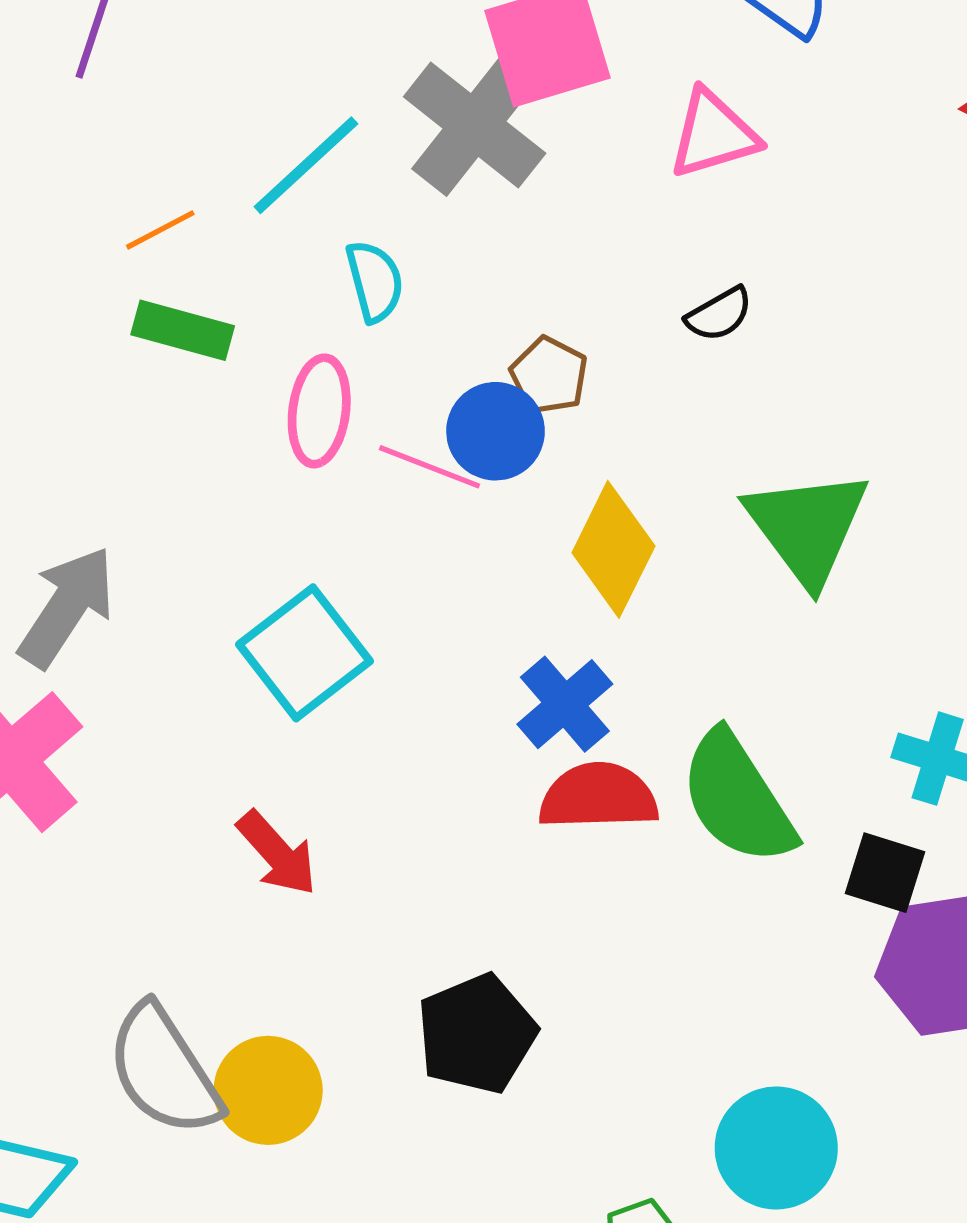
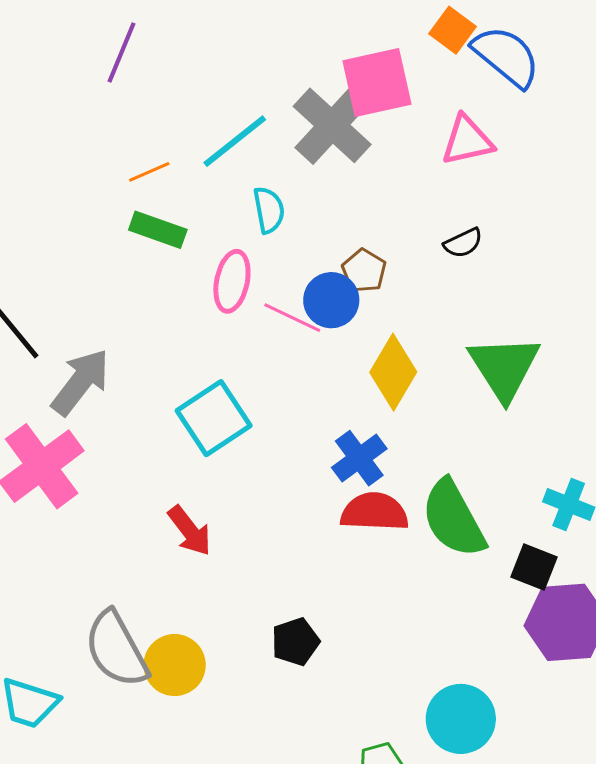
black pentagon: (477, 1034) -> (295, 642), size x0.7

